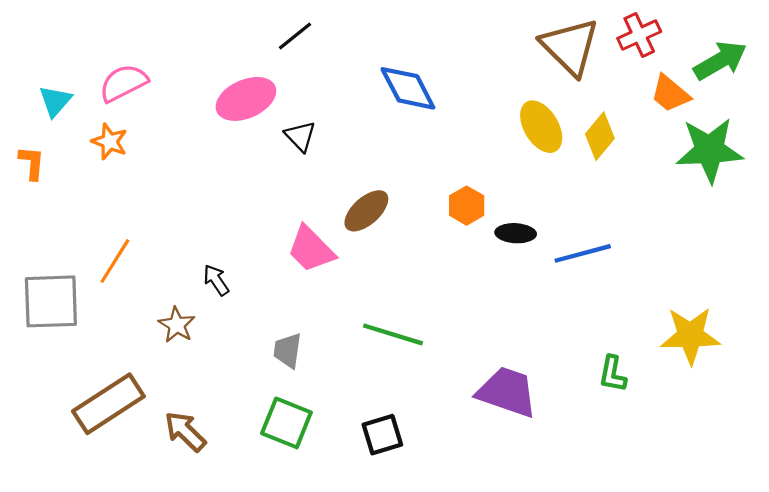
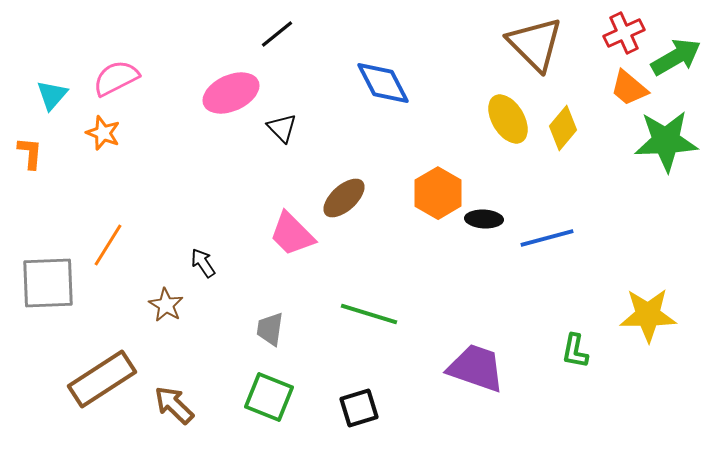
red cross: (639, 35) -> (624, 33), moved
orange hexagon: (467, 206) -> (438, 193), size x1.4

